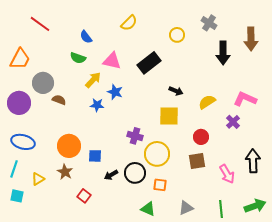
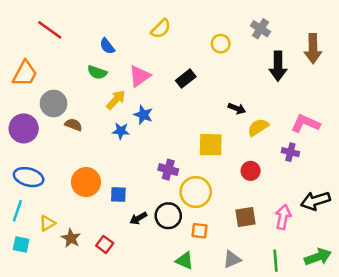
pink triangle: (112, 61) -> (140, 76), turned -48
black rectangle: (149, 63) -> (186, 79), size x0.7
black arrow: (176, 91) -> (237, 108), moved
purple cross: (233, 122) -> (290, 152), turned -32
brown square: (197, 161) -> (246, 217), moved
black arrow: (253, 161) -> (315, 201), turned -105
brown star: (65, 172) -> (71, 238), moved
pink arrow: (227, 174) -> (283, 217), turned -138

